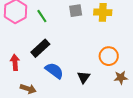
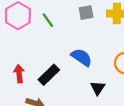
black rectangle: (40, 48) -> (49, 75), moved
blue semicircle: (54, 71) -> (82, 57), moved

